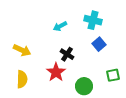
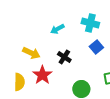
yellow arrow: (22, 50) -> (31, 53), moved
red star: (56, 72) -> (42, 75), moved

